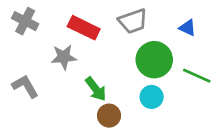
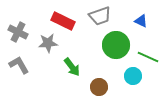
gray cross: (25, 21) -> (18, 32), moved
cyan circle: (152, 97) -> (133, 76), moved
brown circle: (109, 116) -> (99, 87), moved

